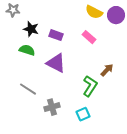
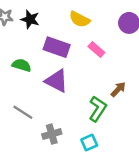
yellow semicircle: (94, 12) -> (80, 19), moved
black star: (31, 29) -> (30, 19), moved
purple rectangle: (56, 35) -> (57, 47), size x1.5

